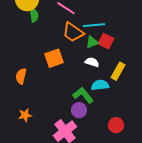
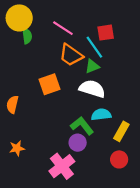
cyan line: (94, 25) -> (94, 47), turned 60
red square: (106, 41) -> (106, 33), moved, turned -35
white semicircle: (92, 62) -> (92, 89), size x1.6
yellow rectangle: (118, 71) -> (121, 131), moved

